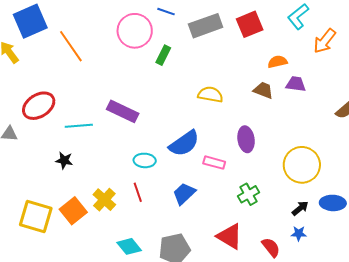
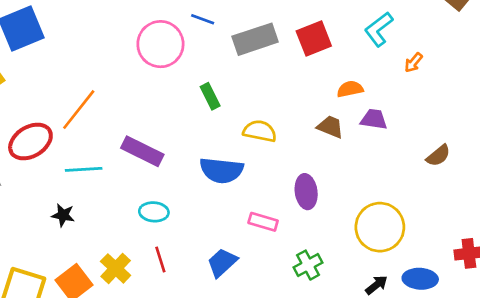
orange arrow: (325, 41) -> (413, 63), size x0.6
orange line: (71, 46) -> (79, 110), moved, turned 72
green rectangle: (163, 55) -> (210, 96), moved, turned -54
blue semicircle: (184, 143) -> (221, 170), moved, turned 40
cyan ellipse: (145, 160) -> (154, 212), moved

